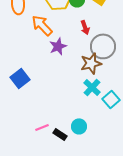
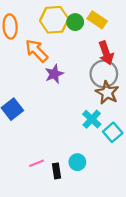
red arrow: (85, 27) -> (106, 53), moved, size x1.5
brown star: (91, 63) -> (107, 93), moved, turned -30
black rectangle: (60, 134) -> (56, 171), turned 48

